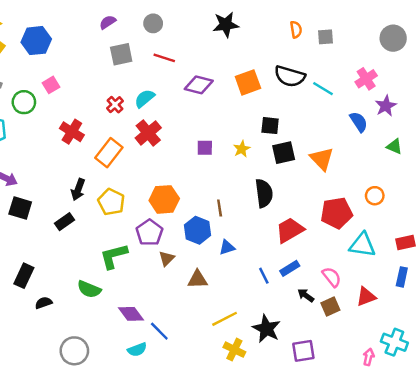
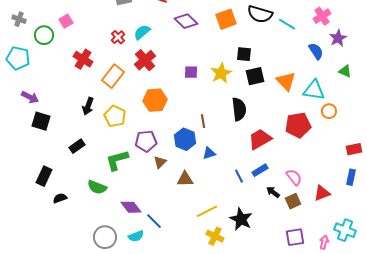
purple diamond: (199, 85) -> (186, 21), turned 30
yellow star: (242, 149) -> (221, 73), size x1.5
orange hexagon: (164, 199) -> (155, 100), moved
black rectangle: (65, 222) -> (77, 146), moved
purple pentagon: (149, 233) -> (146, 141), turned 30
cyan triangle: (362, 245) -> (314, 90), moved
gray circle: (74, 351) -> (105, 237), moved
purple square: (303, 351) -> (295, 237), moved

